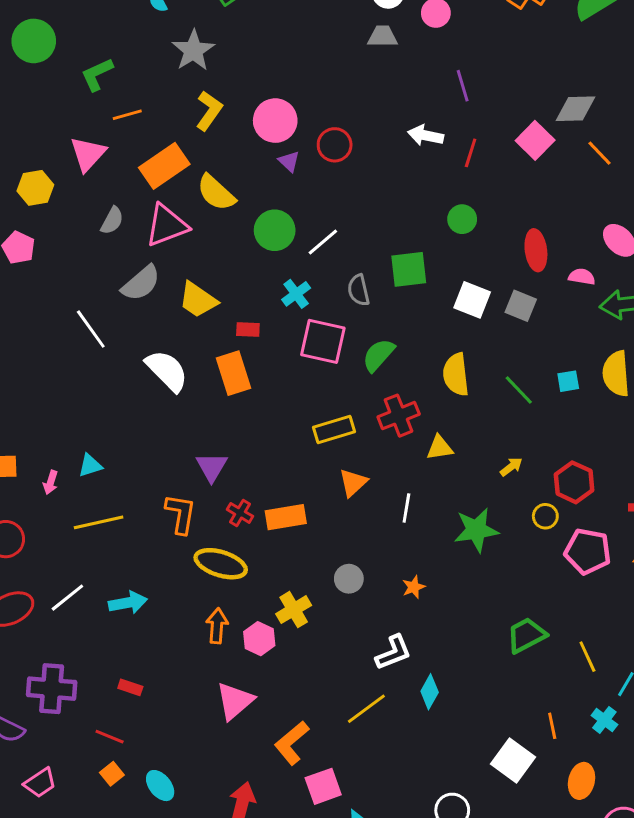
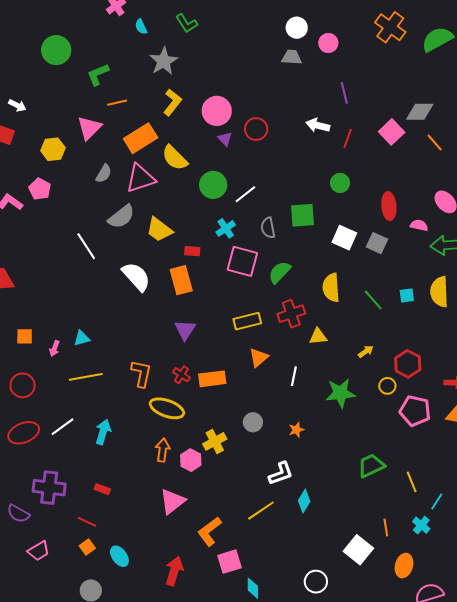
purple triangle: (212, 467) -> (185, 330), moved
cyan arrow: (128, 603) -> (103, 432), turned -65

